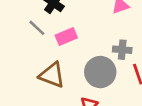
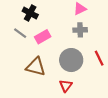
gray cross: (122, 50) -> (80, 30), moved

